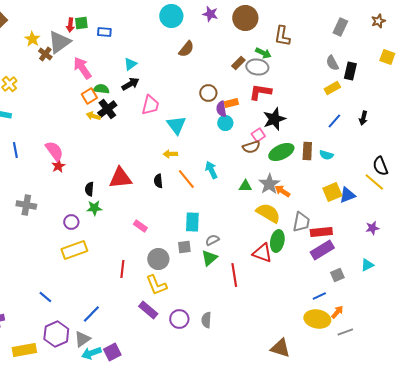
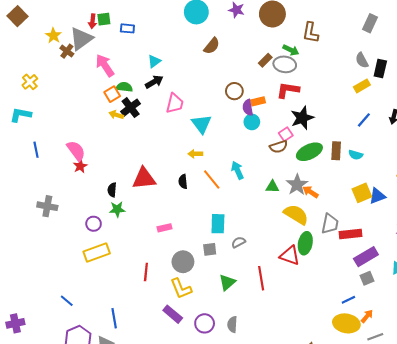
pink rectangle: (140, 226) -> (164, 228), turned -48
purple rectangle: (322, 250) -> (366, 257), moved
green triangle: (209, 258) -> (227, 282), moved
blue line: (91, 314) -> (114, 318), turned -54

